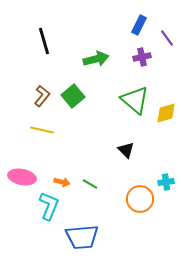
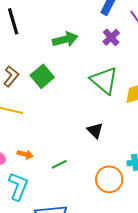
purple cross: (142, 57) -> (111, 37), turned -30
orange arrow: (62, 182) -> (25, 154), moved
green line: (90, 184) -> (59, 164), turned -56

